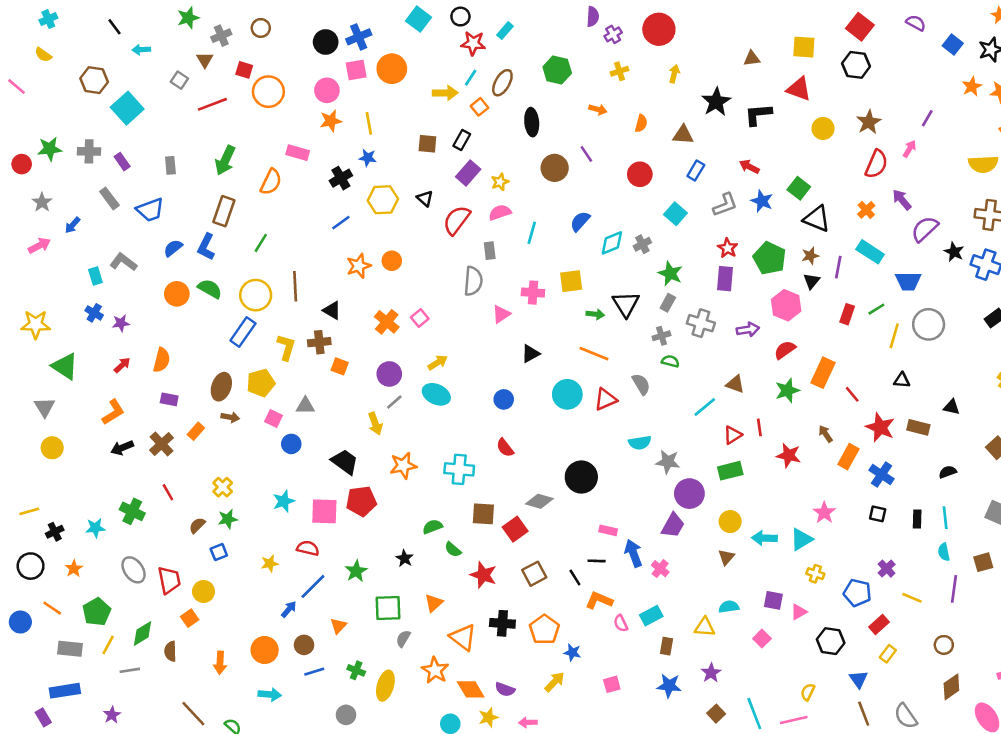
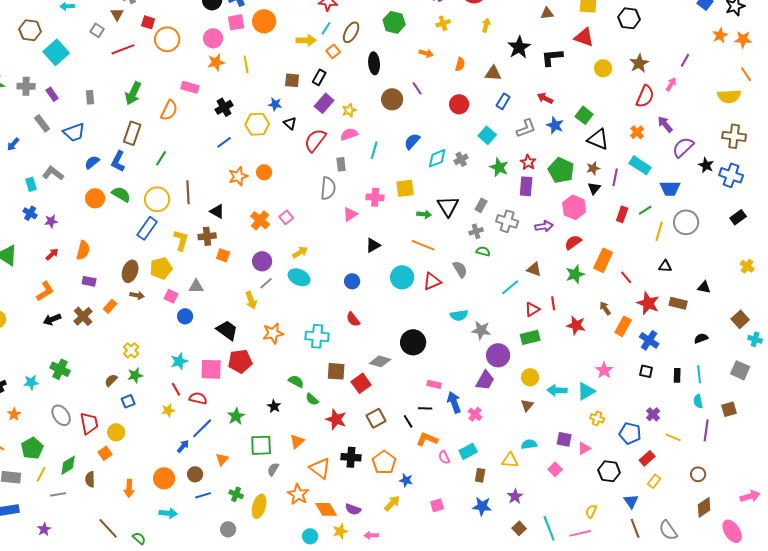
blue star: (368, 158) -> (275, 104), moved
green star: (670, 273) -> (499, 167), moved
red line: (168, 492) -> (176, 389), moved
green semicircle: (432, 527) -> (296, 381), turned 49

